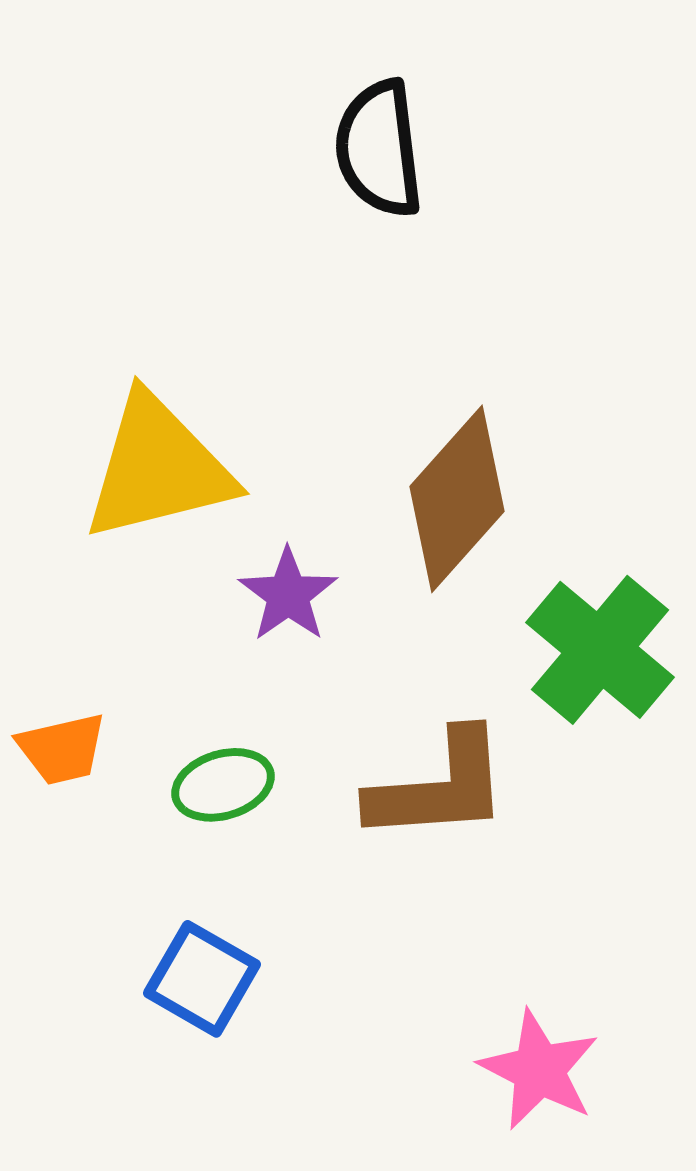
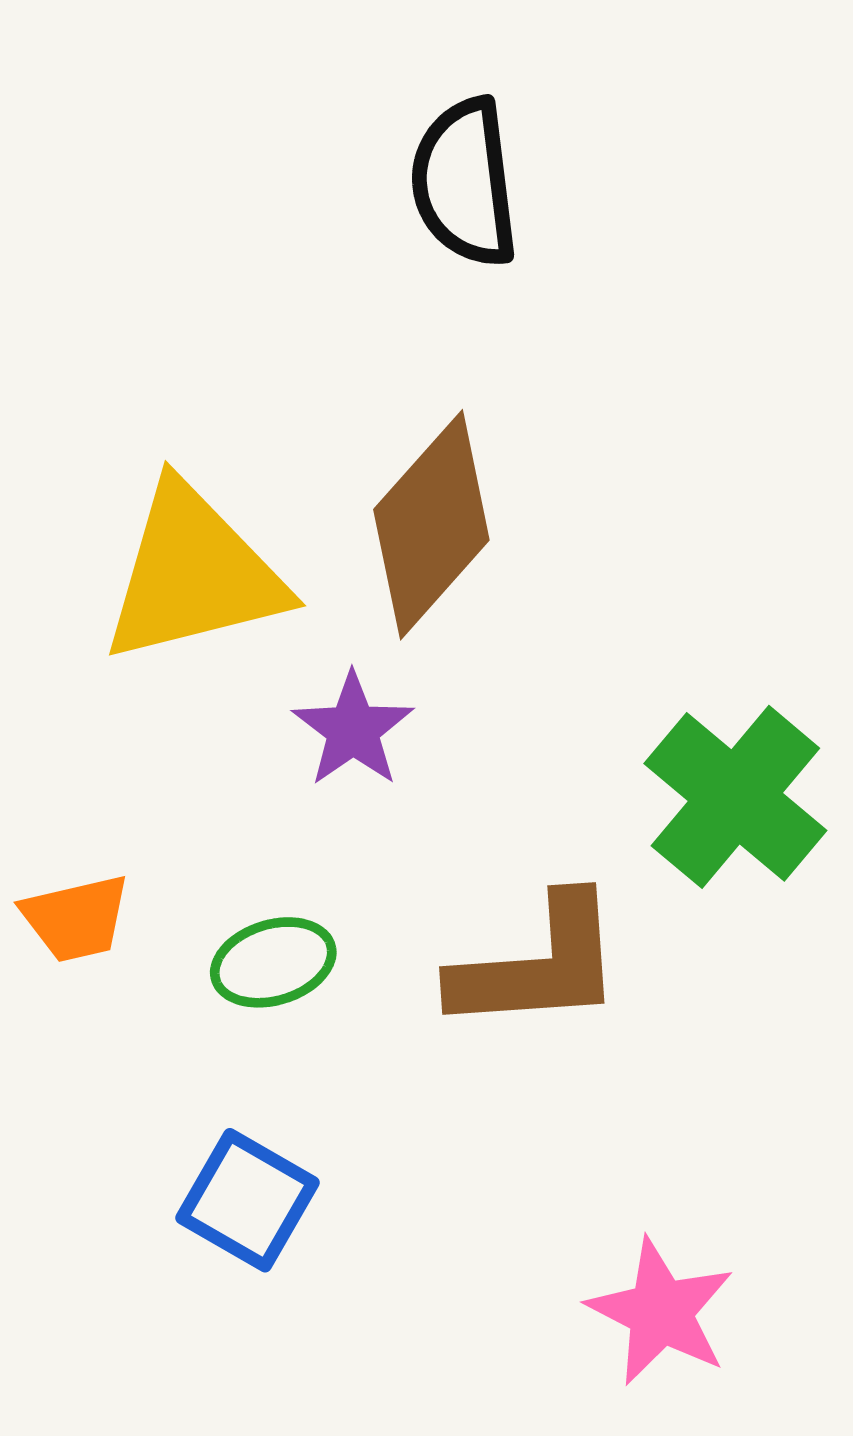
brown diamond: (457, 499) -> (431, 525), moved

